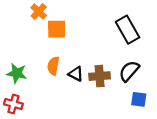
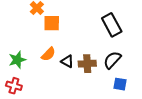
orange semicircle: (53, 66) -> (48, 54), turned -147
green star: (17, 73) -> (17, 60), turned -30

